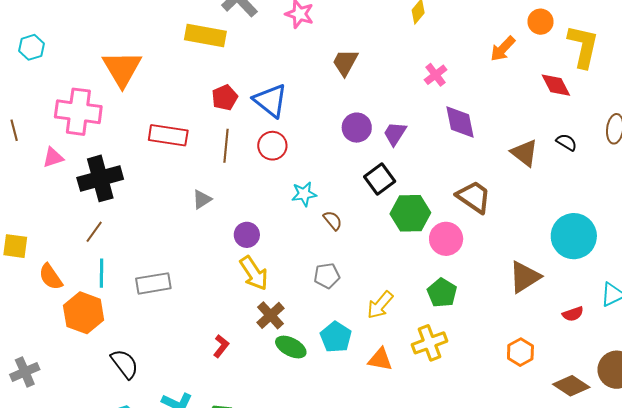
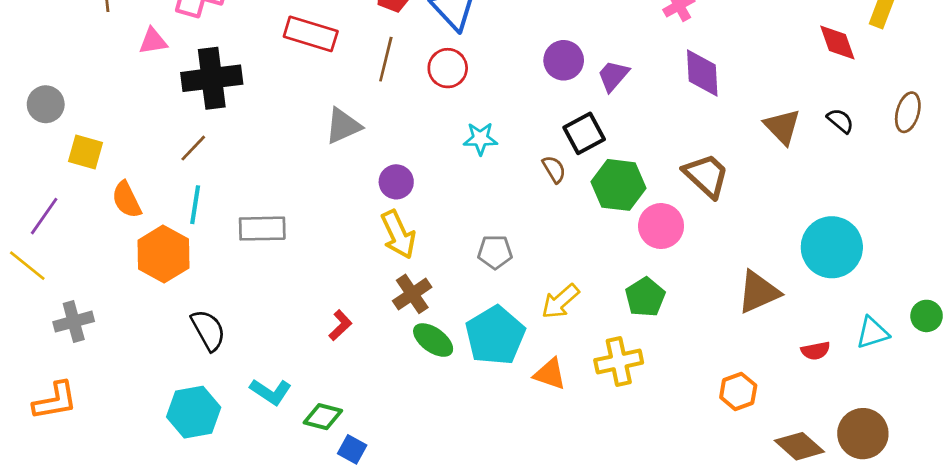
gray triangle: (202, 199) -> (343, 126), size x1.4
brown semicircle: (333, 220) -> (554, 169), moved
cyan pentagon: (336, 337) -> (495, 336), size x1.4

